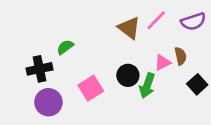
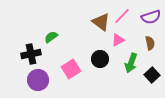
brown semicircle: (180, 56) -> (150, 43), moved
pink triangle: (163, 62) -> (118, 40), moved
black square: (197, 84) -> (152, 75), moved
green arrow: (147, 86) -> (131, 63), moved

